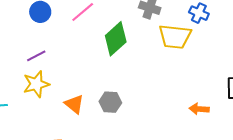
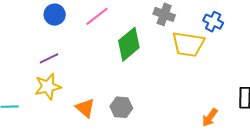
orange arrow: (199, 109) -> (210, 117), turned -60

